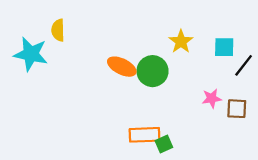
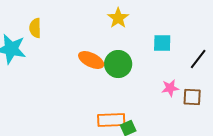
yellow star: (181, 42) -> (118, 18), moved
cyan square: (224, 47) -> (162, 43), moved

